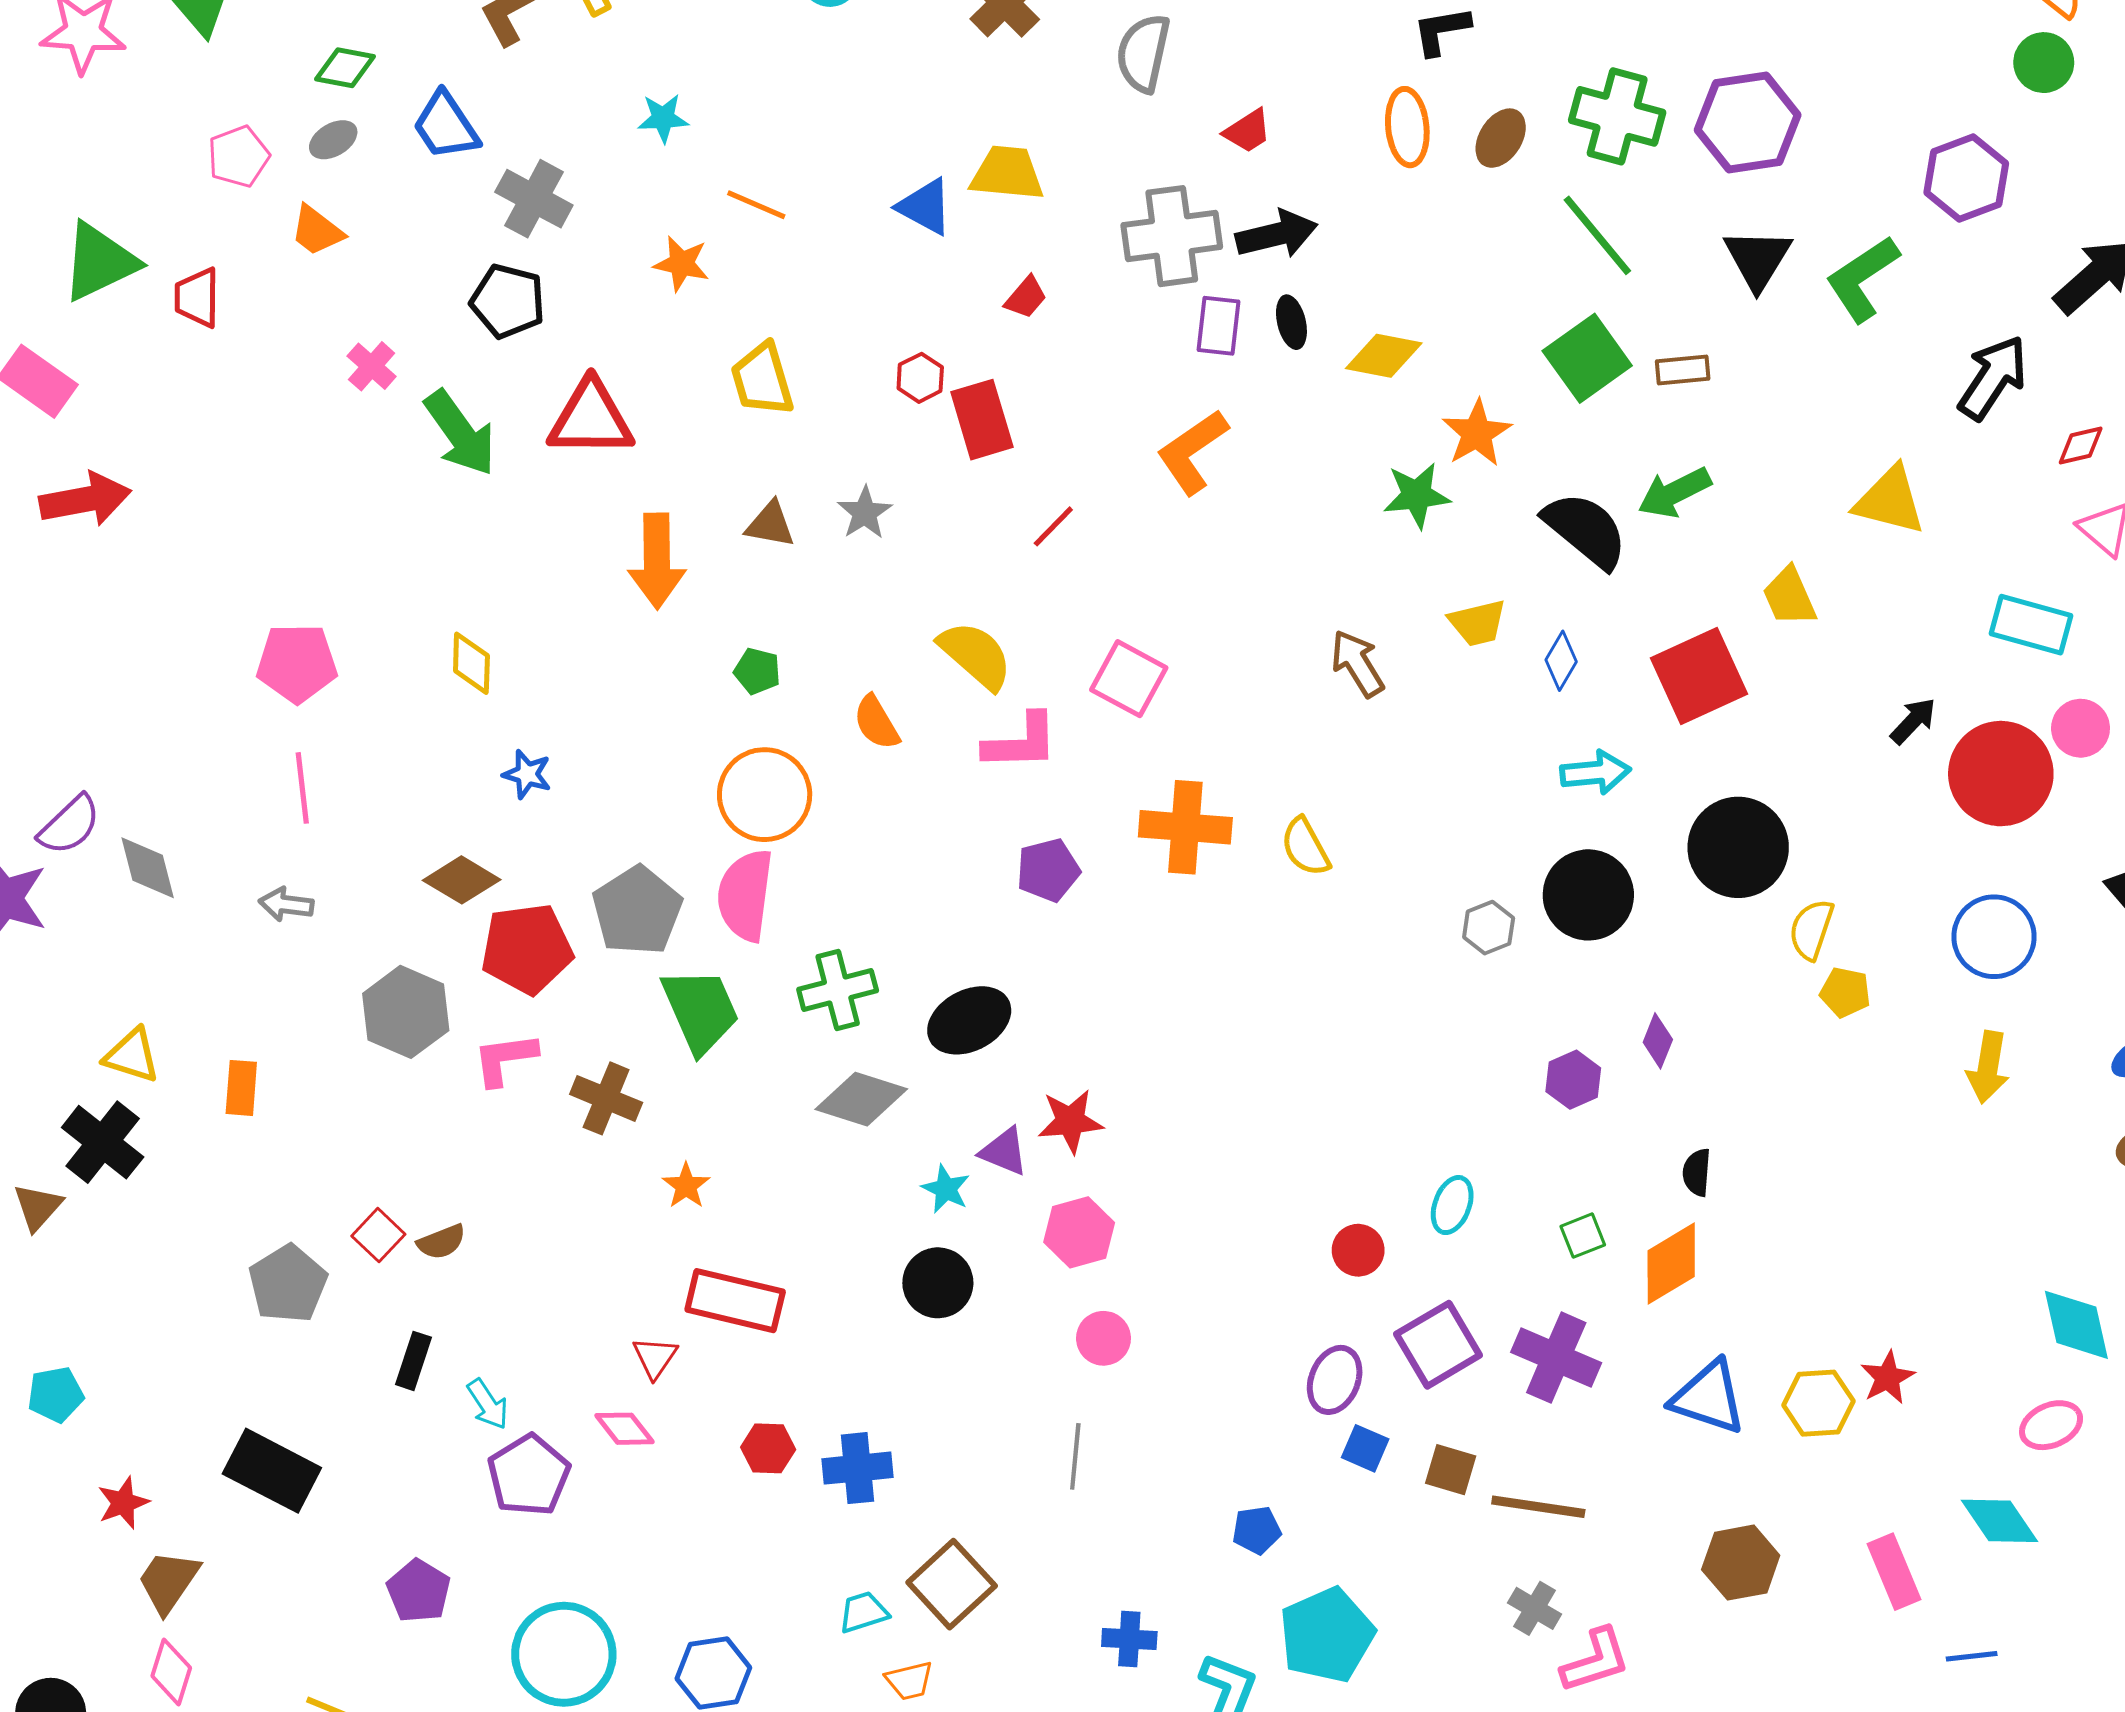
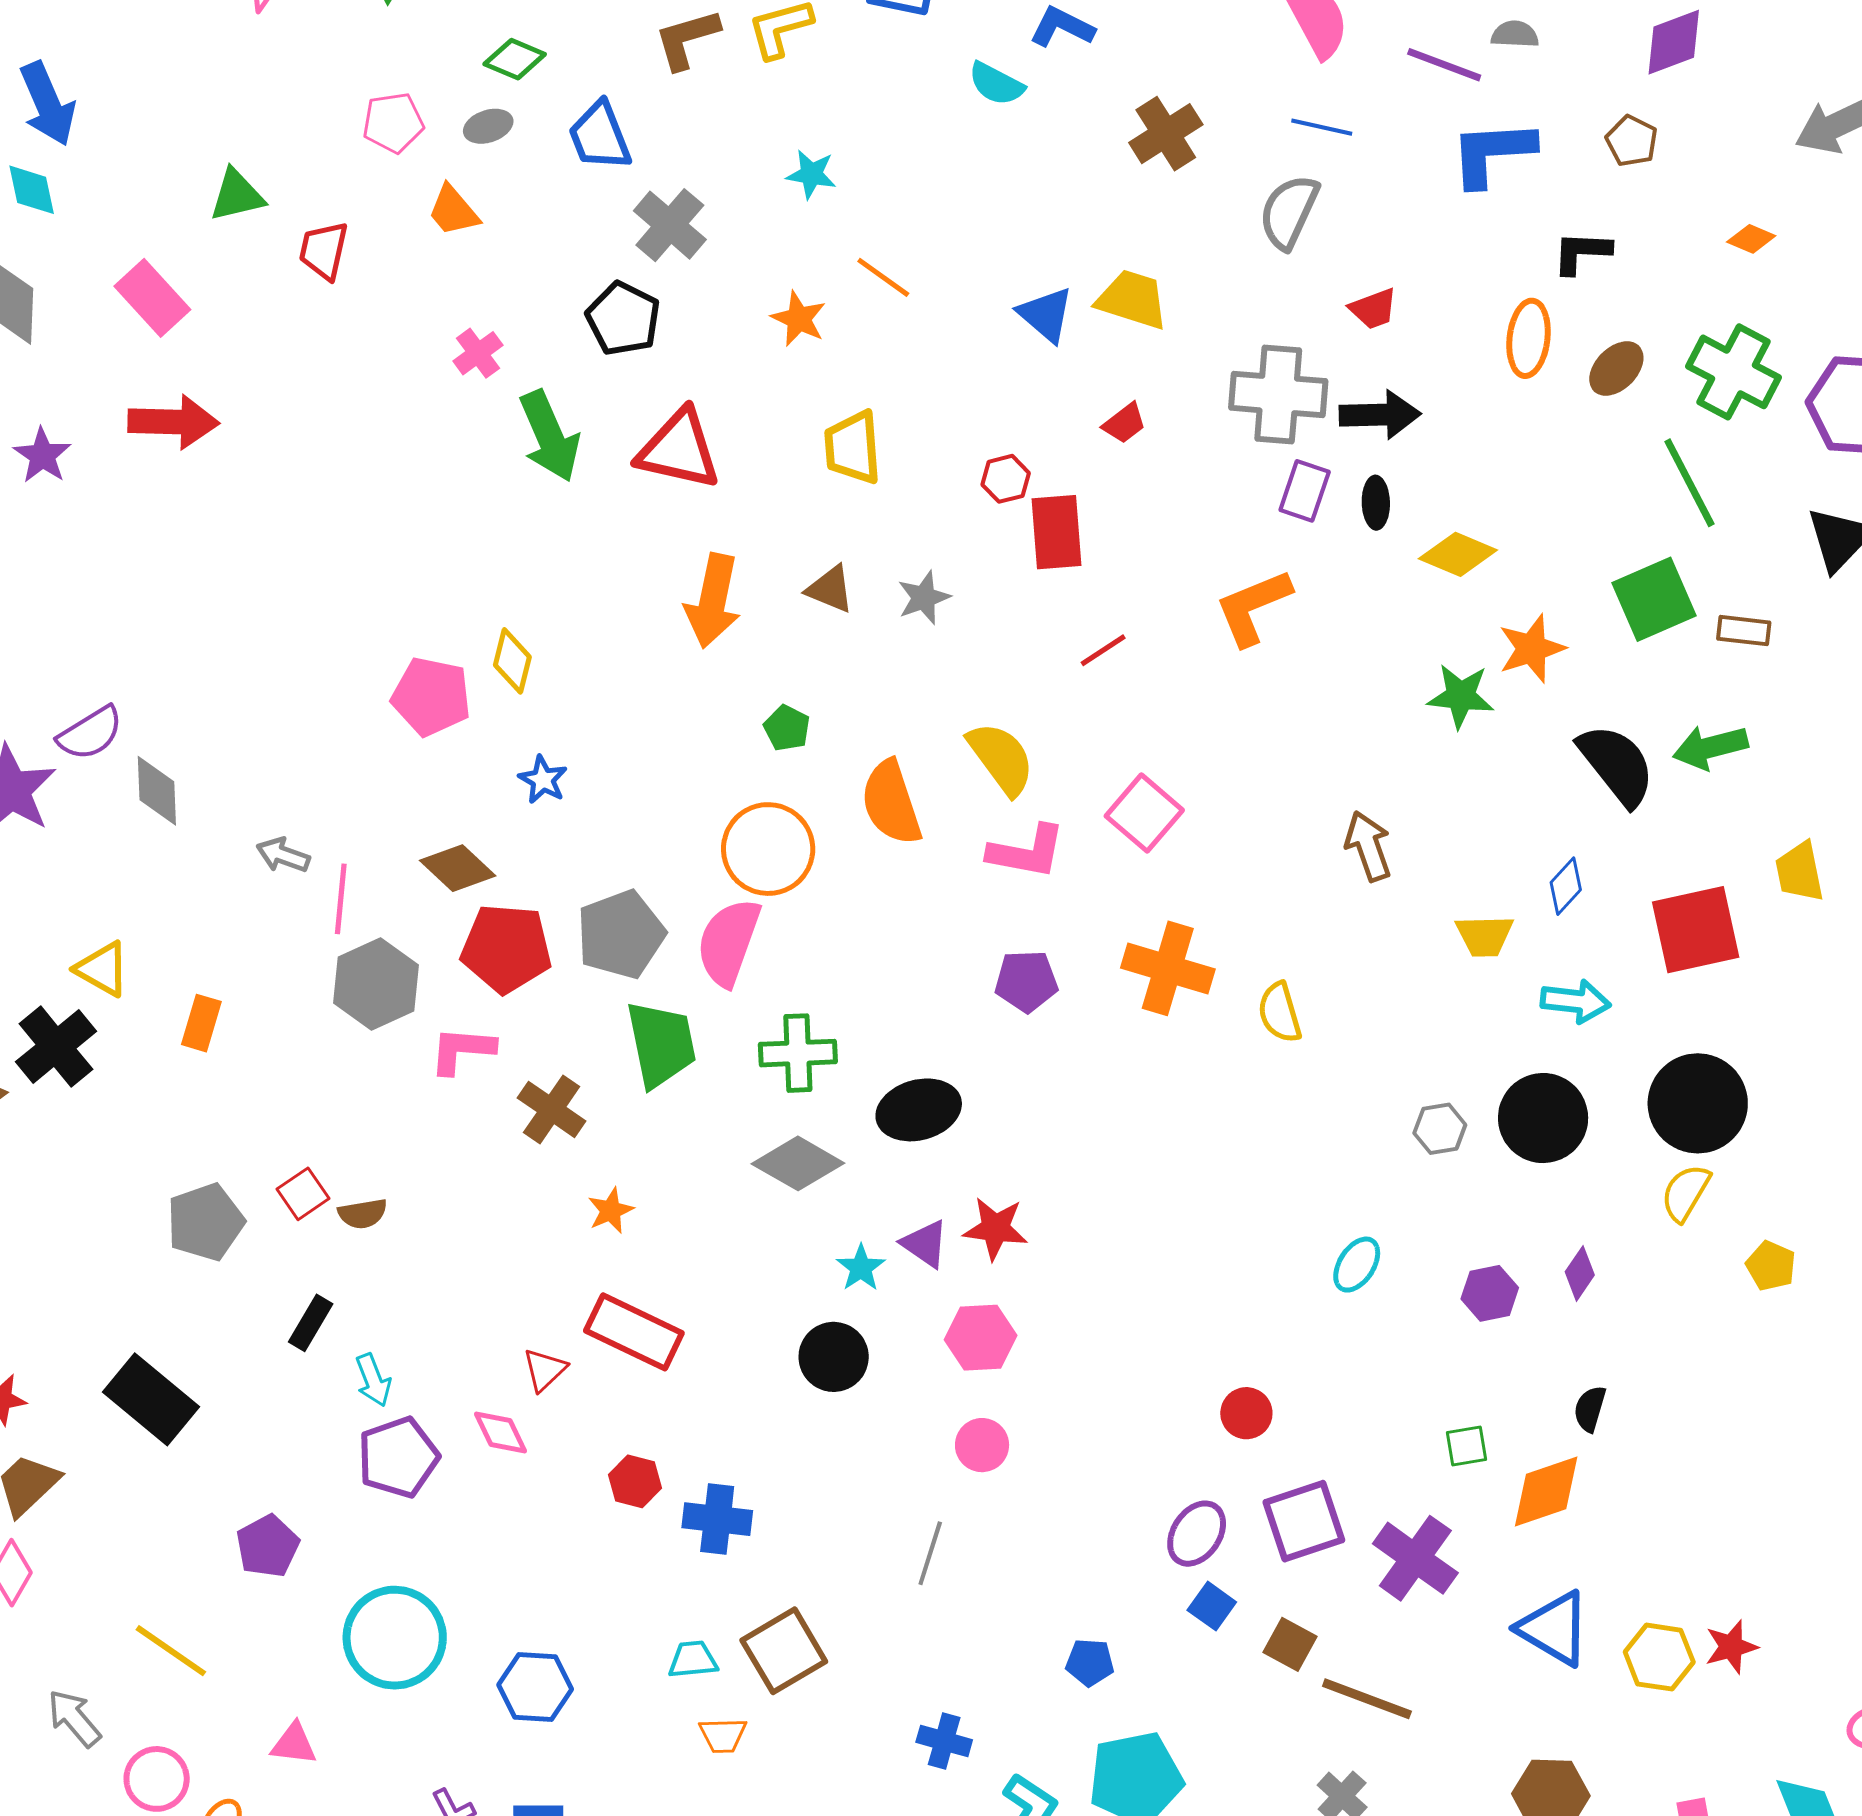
green triangle: (99, 262) -> (237, 195), size x0.7
yellow trapezoid: (1478, 623) -> (1484, 936), moved
pink pentagon: (297, 663) -> (431, 697), moved
orange semicircle: (876, 723) -> (891, 803), size x1.5
pink line: (302, 788) -> (341, 899), moved
yellow semicircle: (1811, 929) -> (1686, 1193), moved
cyan ellipse: (1452, 1205) -> (1357, 1265), moved

